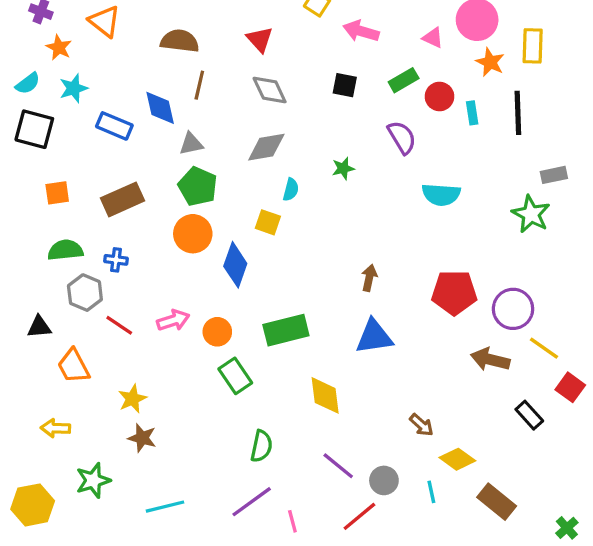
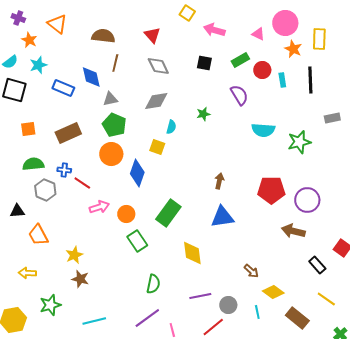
green star: (531, 214) -> (299, 142), moved, turned 30
red line: (119, 325) -> (82, 183), moved
green rectangle: (286, 330) -> (168, 213), turned -40
yellow line: (544, 348) -> (326, 299), moved
purple line: (338, 466) -> (200, 296), turned -50

